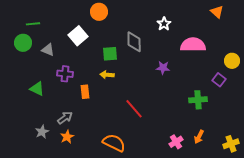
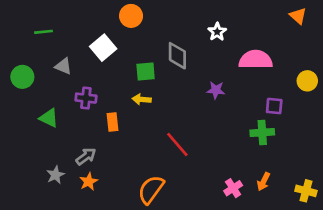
orange triangle: (217, 12) -> (298, 16), moved
green circle: (23, 43) -> (22, 77), moved
purple square: (219, 80) -> (274, 106), moved, turned -32
orange semicircle: (114, 143) -> (151, 190), turned -80
yellow cross: (231, 144) -> (306, 191), turned 35

